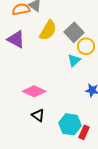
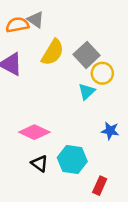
cyan hexagon: (70, 124) -> (72, 160), moved

